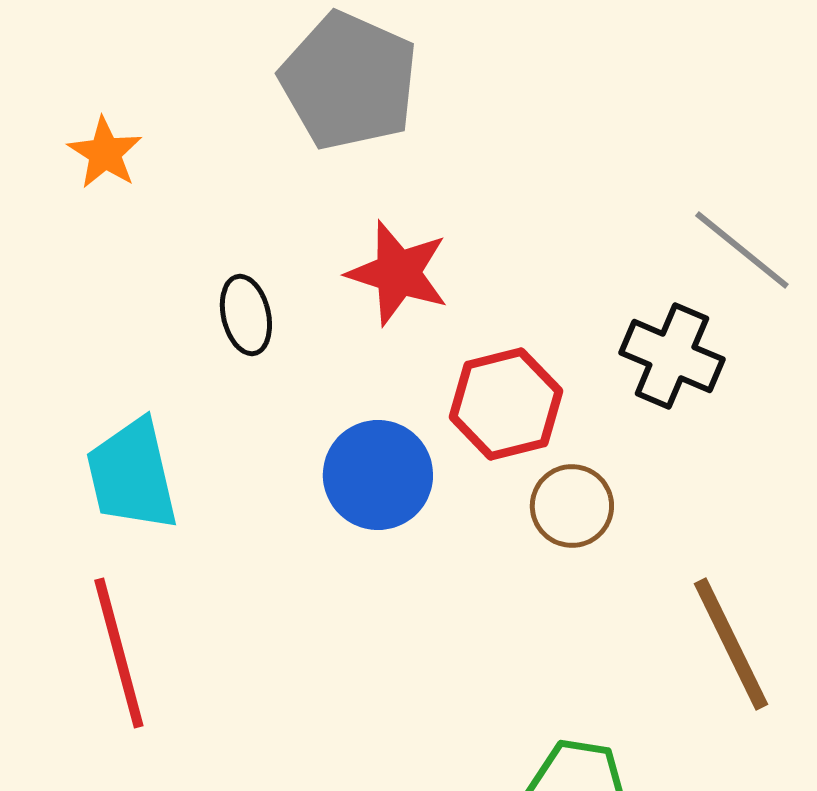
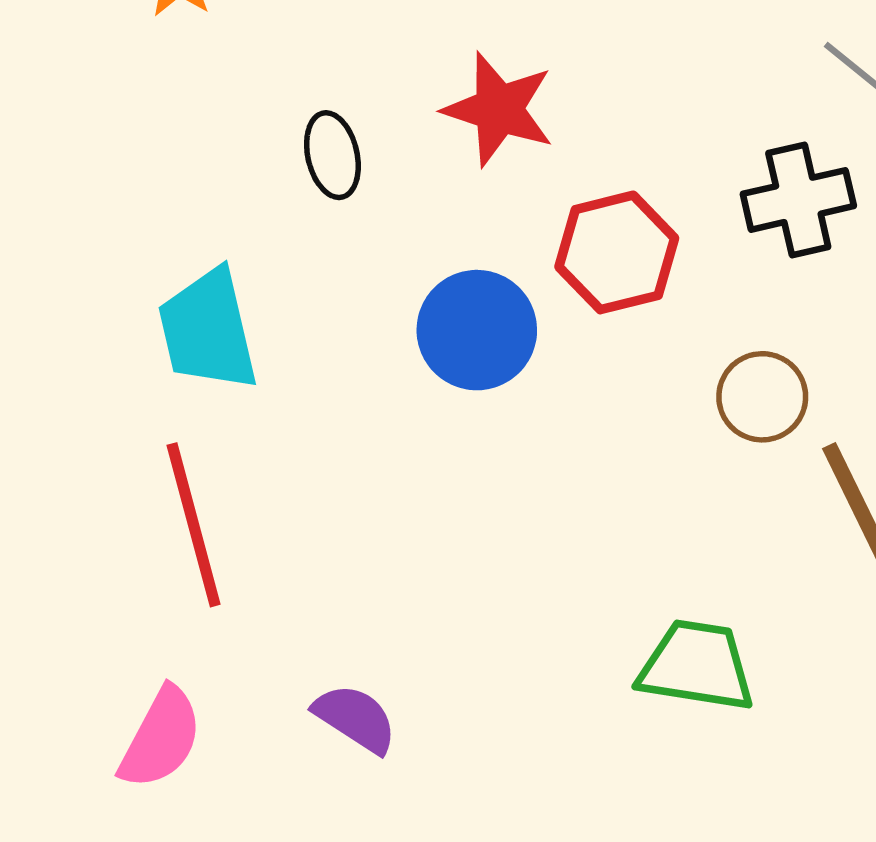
black cross: (672, 356) -> (798, 200), turned -36
brown circle: (572, 506) -> (762, 397), moved

